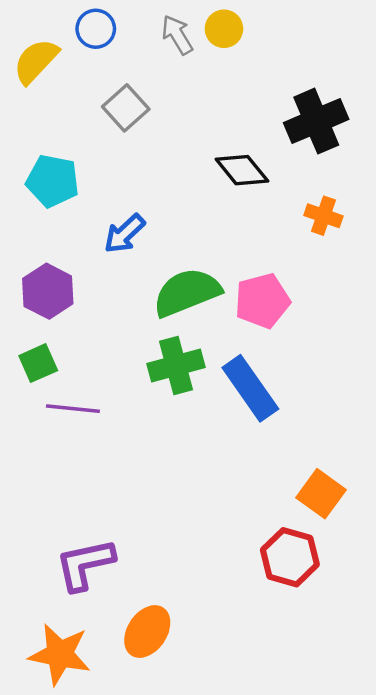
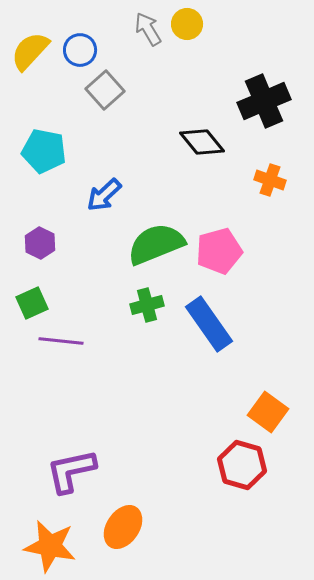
blue circle: (96, 29) -> (80, 50), moved
purple hexagon: (48, 291) -> (40, 243), size x0.7
green cross: (176, 365) -> (147, 305), size x0.7

